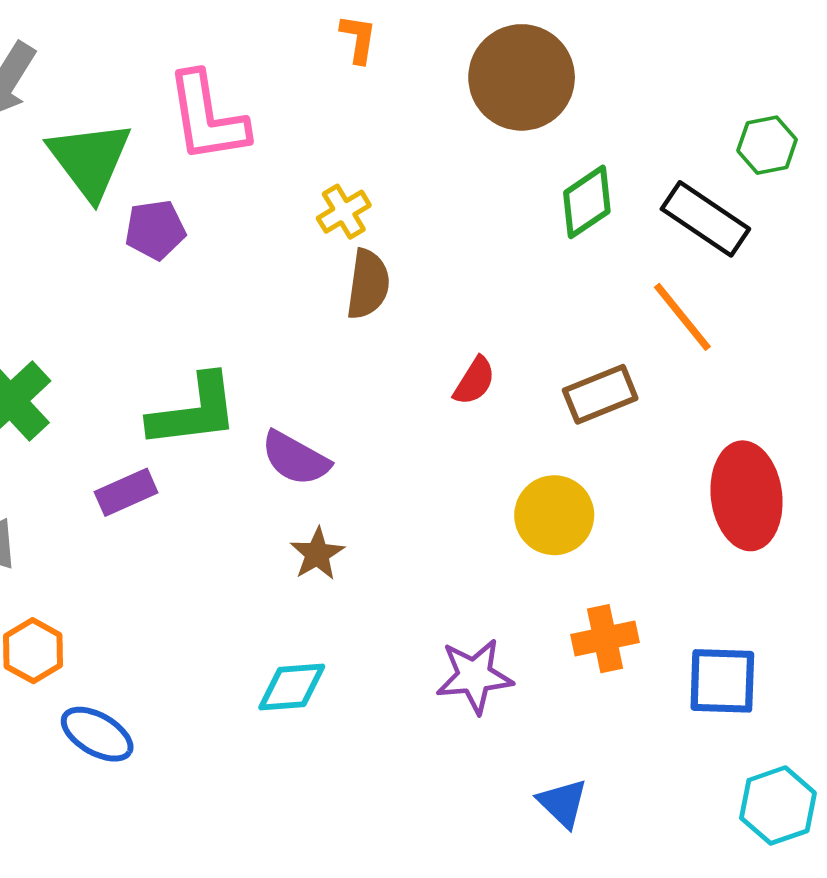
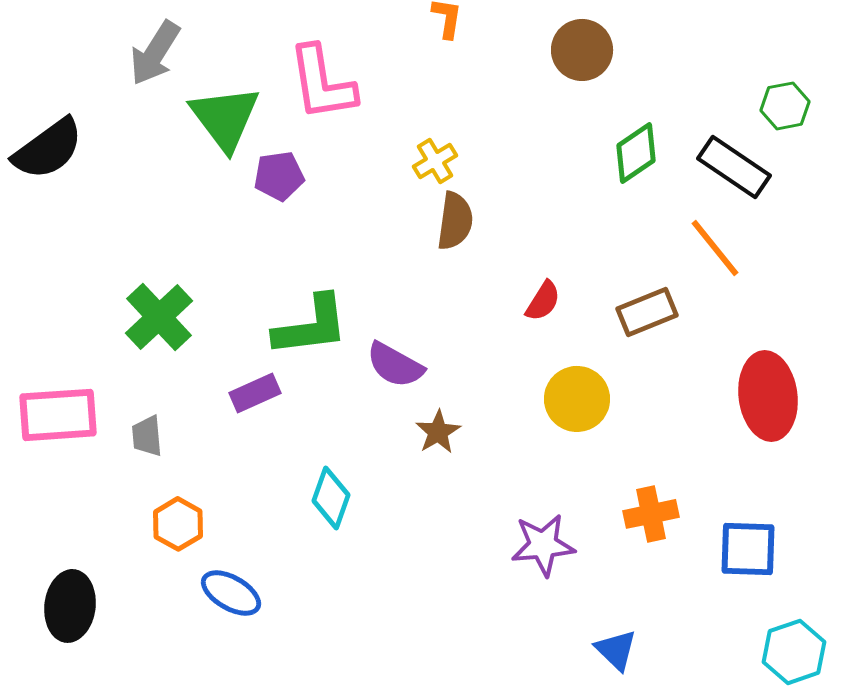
brown circle: (522, 77) -> (582, 50), size x0.7
yellow circle: (554, 515) -> (577, 399), moved
brown star: (317, 554) -> (438, 432), moved
cyan diamond: (292, 687) -> (331, 498), moved, turned -66

